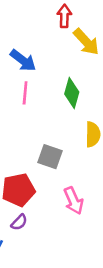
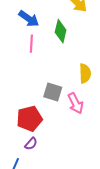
green diamond: (72, 93) -> (61, 31), moved
pink arrow: (74, 201) -> (76, 103), moved

